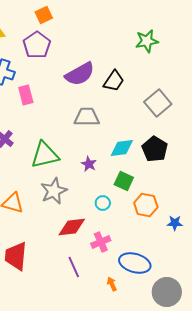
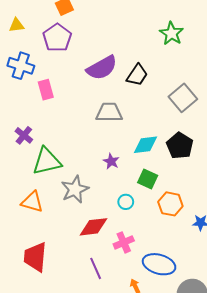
green star: (147, 41) -> (171, 33), turned -30
green triangle: (45, 155) -> (47, 161), moved

